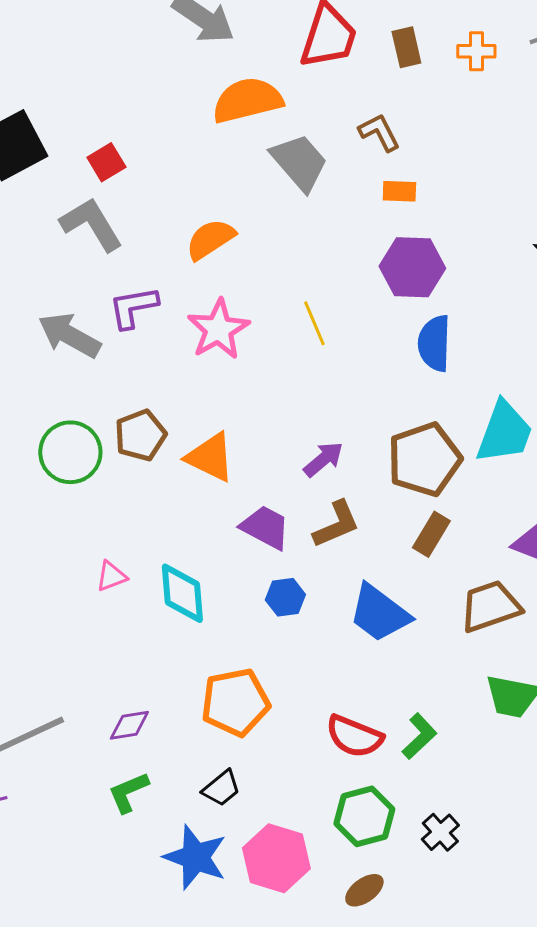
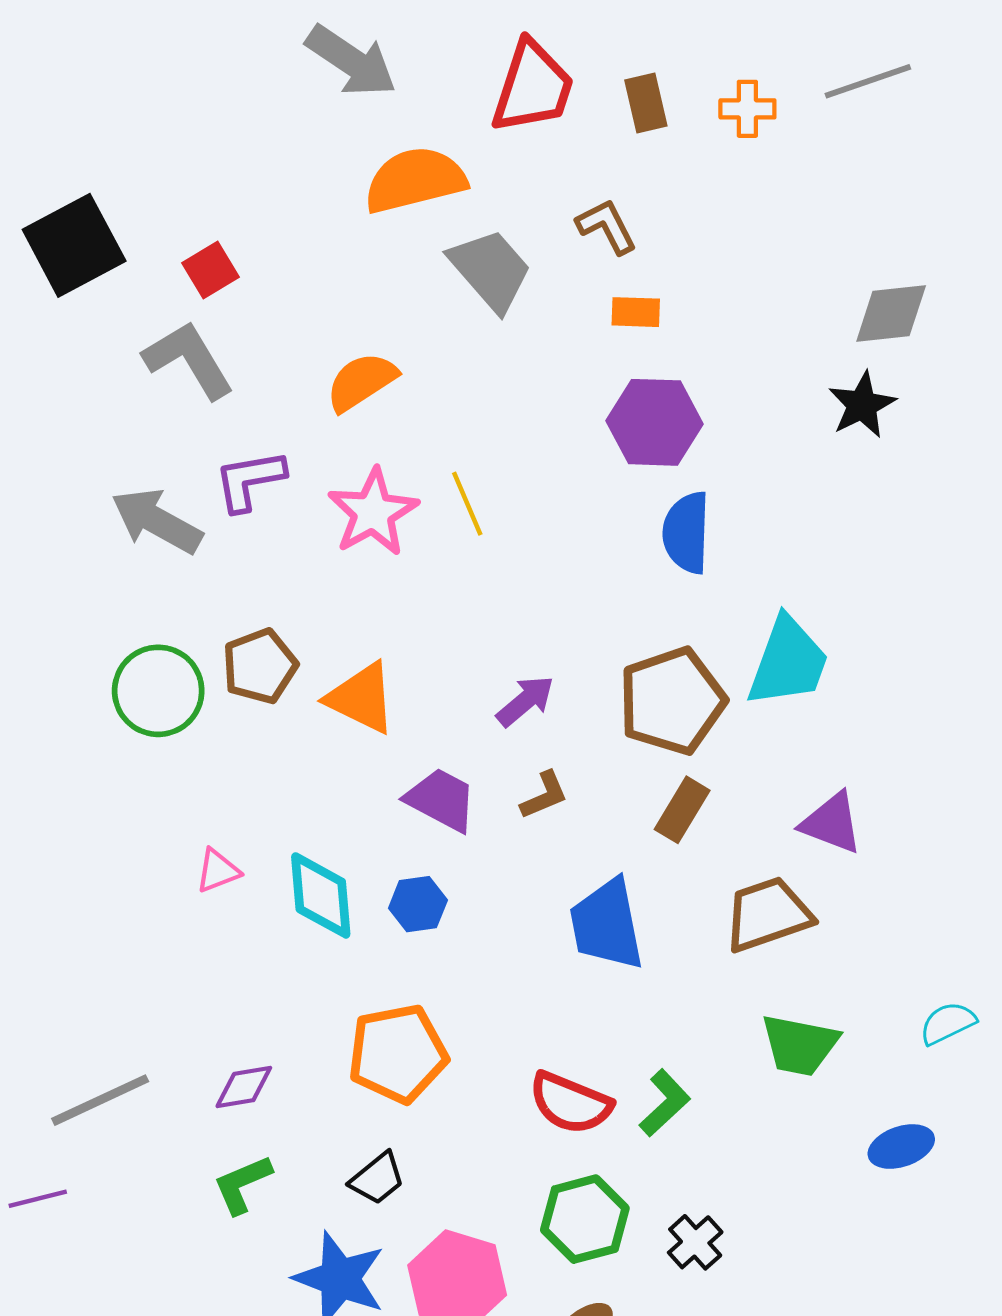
yellow line: (314, 323) -> (467, 504), moved
brown L-shape: (336, 524) -> (544, 795), size x0.7
blue hexagon: (285, 597) -> (418, 904), moved
blue trapezoid: (379, 613) -> (607, 924), turned 42

